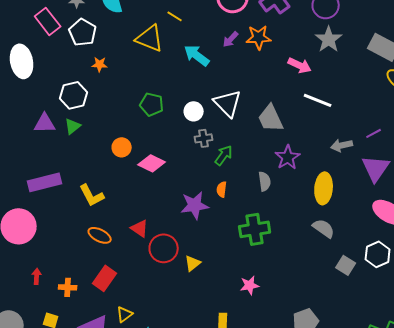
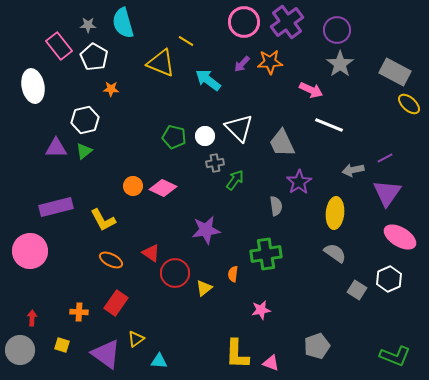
green pentagon: (152, 104) -> (174, 137), moved
orange circle: (122, 147) -> (133, 186), moved
orange semicircle: (222, 189) -> (233, 274), moved
red arrow: (37, 276) -> (32, 318), moved

